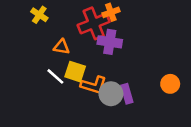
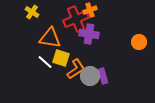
orange triangle: (62, 47) -> (50, 38), size x1.6
orange circle: (170, 84) -> (139, 42), moved
orange L-shape: (94, 85) -> (76, 69), turned -50

